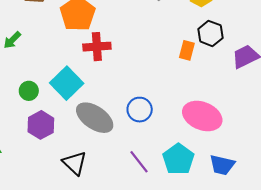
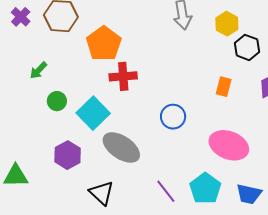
black hexagon: (210, 33) -> (247, 47), moved
orange rectangle: (187, 50) -> (224, 87), moved
green circle: (29, 91) -> (57, 101), moved
blue circle: (140, 110) -> (173, 117), moved

